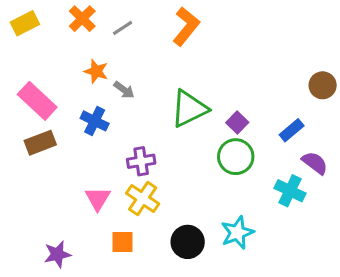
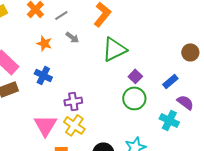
gray arrow: (124, 90) -> (72, 37), moved
green triangle: (189, 109) -> (114, 49), moved
pink triangle: (98, 199) -> (45, 125), size x1.4

